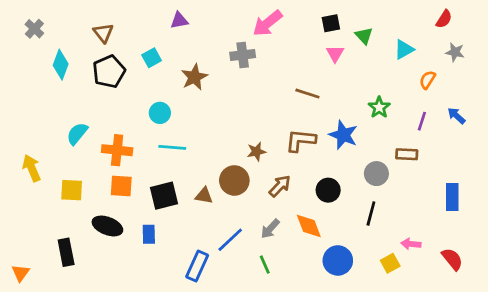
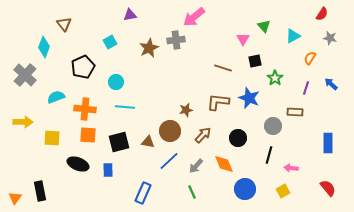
black square: (331, 23) -> (255, 61), moved
gray cross: (34, 29) -> (25, 75), moved, size x1.6
brown triangle: (103, 33) -> (64, 24), moved
black pentagon: (109, 72) -> (83, 67), moved
brown star: (194, 77) -> (149, 48), moved
cyan semicircle: (77, 134) -> (56, 97), turned 30
yellow arrow: (32, 168) -> (23, 122), turned 114
blue line: (230, 240) -> (169, 161), moved
pink arrow: (411, 244) -> (291, 168), moved
black rectangle: (66, 252) -> (40, 191), moved

